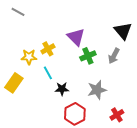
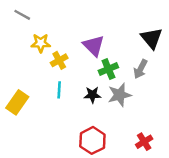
yellow star: (29, 57) -> (41, 43), moved
cyan line: (48, 73) -> (59, 90), turned 32
black star: (62, 89) -> (92, 95), moved
gray star: (97, 90) -> (120, 95), moved

